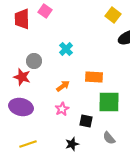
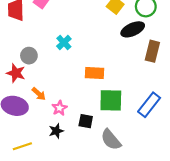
orange arrow: (63, 86) -> (39, 94), moved, turned 80
gray semicircle: (109, 138) -> (111, 140), size x1.5
black star: (72, 144) -> (56, 131), moved

